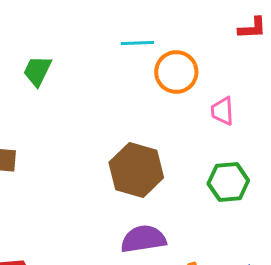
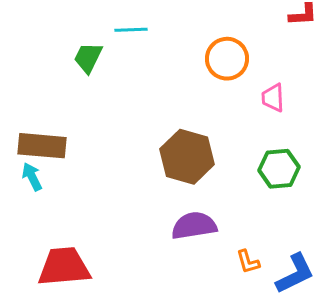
cyan line: (137, 43) -> (131, 30), moved

